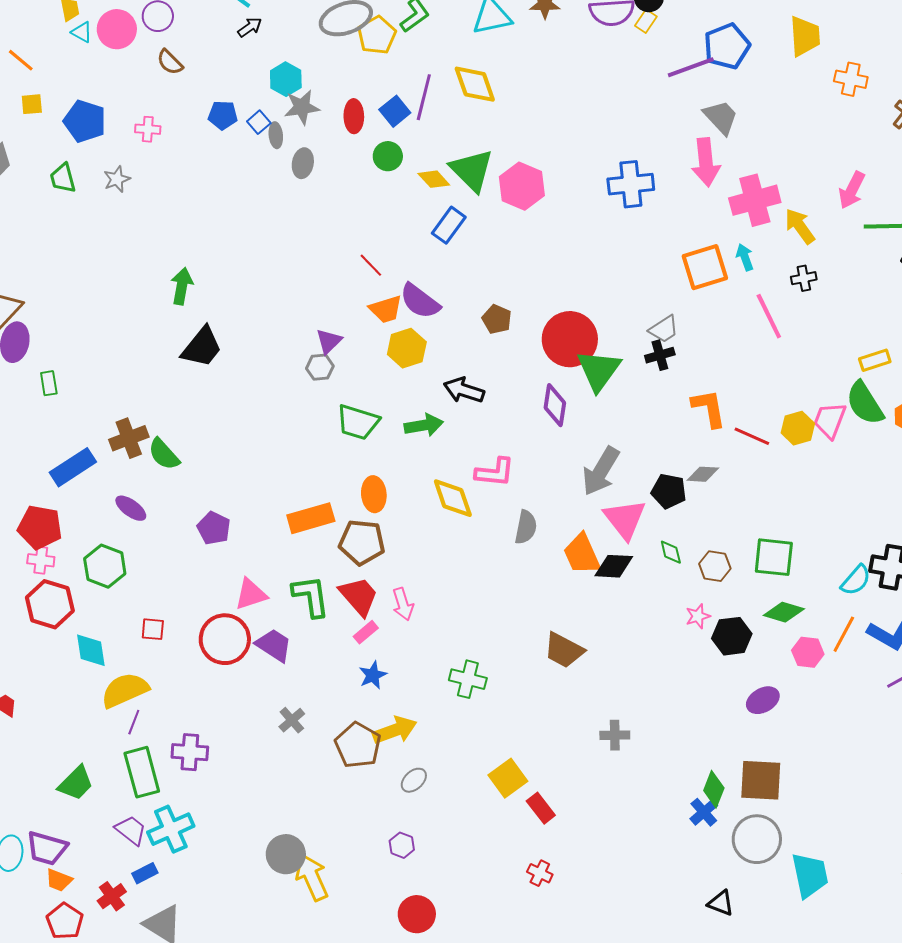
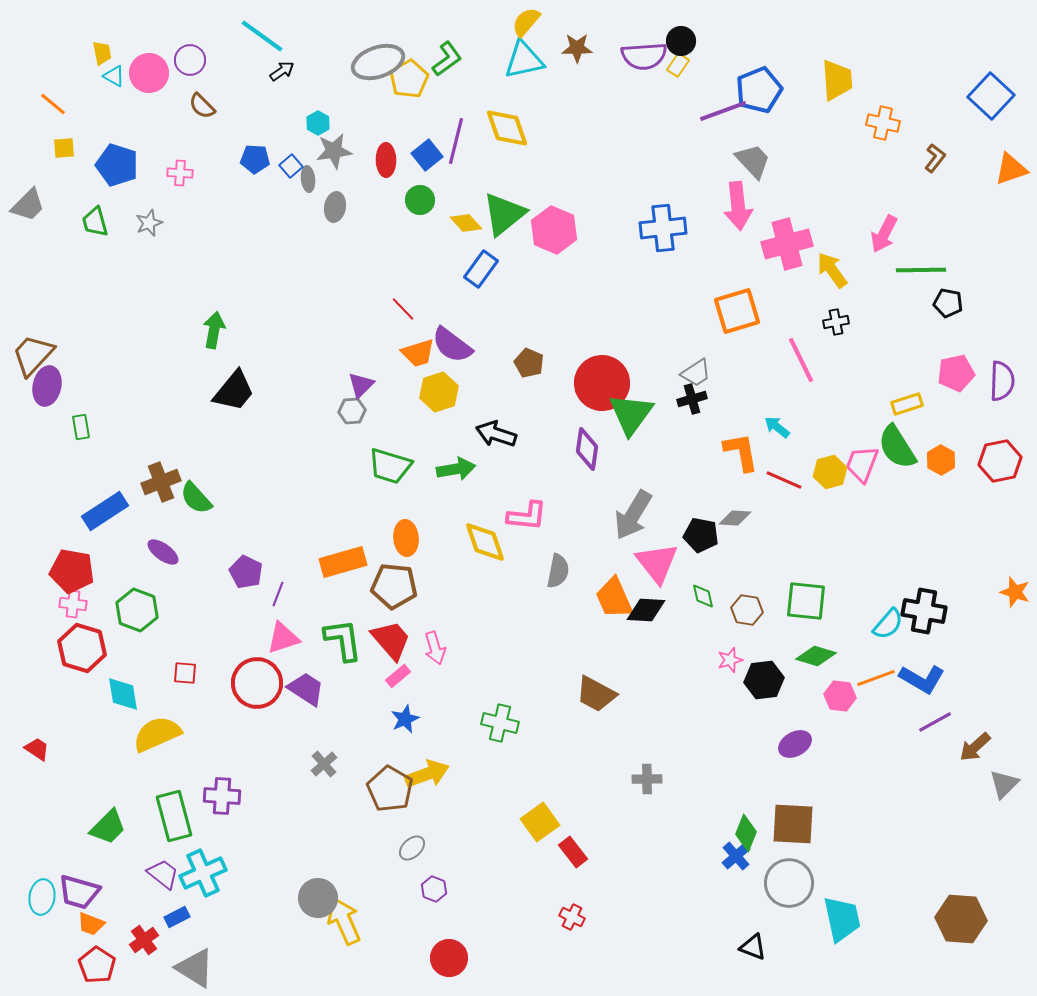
cyan hexagon: (286, 79) -> (318, 123), size x0.7
green triangle: (472, 170) -> (504, 214), turned 36
cyan arrow: (745, 257) -> (777, 427), moved, turned -32
orange line: (844, 634) -> (876, 678), turned 42
purple line: (134, 722) -> (278, 594), moved
gray ellipse: (414, 780) -> (412, 848), moved

